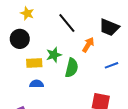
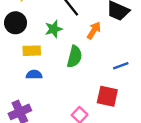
green star: (54, 55) -> (54, 29), moved
blue line: (112, 65) -> (121, 66), moved

